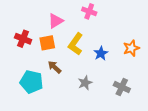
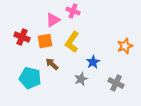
pink cross: (89, 11) -> (73, 11), moved
blue star: (101, 53) -> (93, 62), moved

